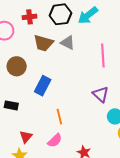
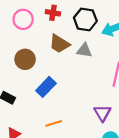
gray triangle: (68, 43) -> (84, 50), turned -35
orange line: (59, 117) -> (54, 123), turned 70

